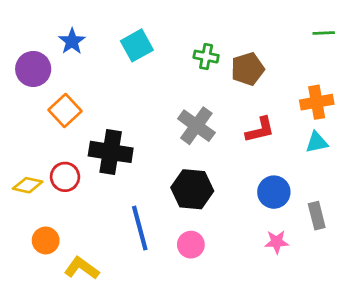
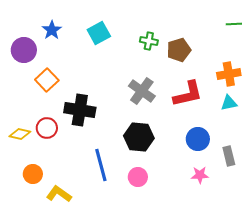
red L-shape: (260, 130) -> (188, 94), size x1.4

